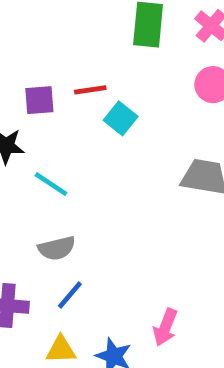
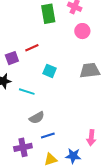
cyan square: (121, 118) -> (50, 71), moved
blue line: (70, 295) -> (48, 136), turned 48

